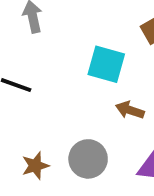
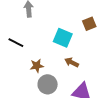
brown star: (35, 166) -> (37, 66), moved

